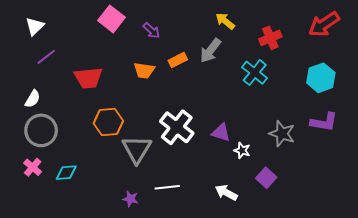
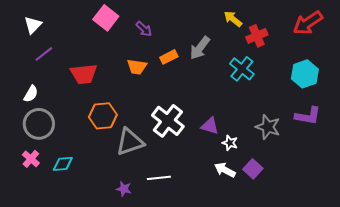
yellow arrow: (225, 21) -> (233, 19), moved
gray triangle: (137, 149) -> (130, 142), turned 40
white arrow: (226, 193) -> (225, 170), moved

